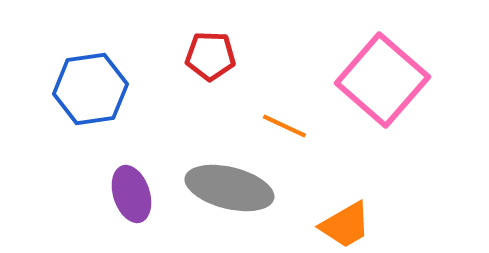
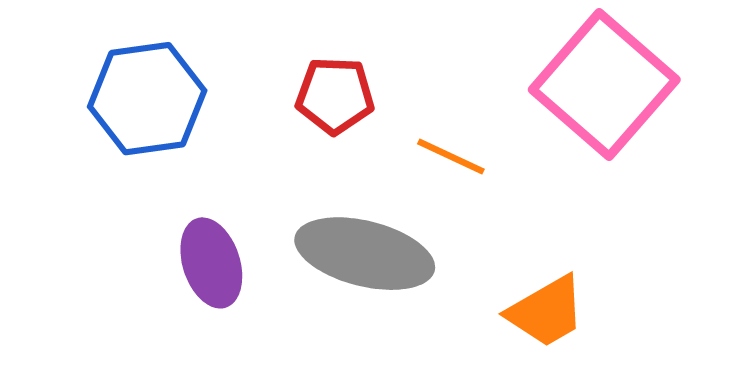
red pentagon: (210, 56) -> (335, 95), moved

